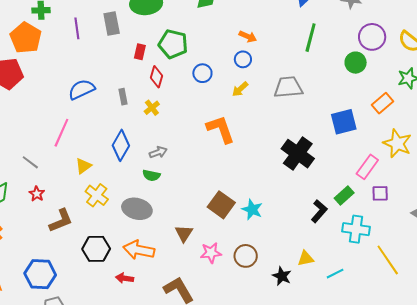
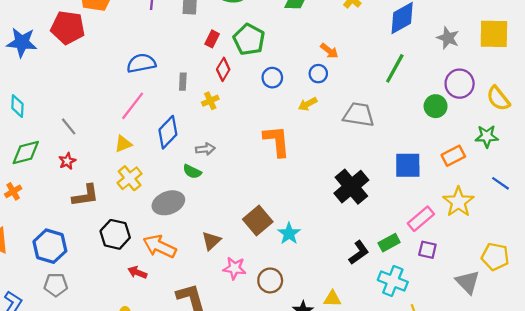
pink line: (61, 133) -> (133, 106), moved
gray ellipse: (137, 209) -> (168, 203), turned -48

